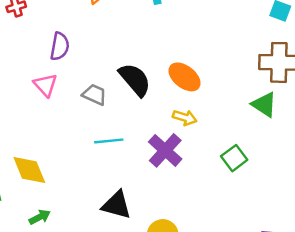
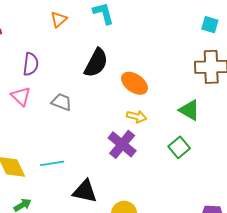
black semicircle: (135, 80) -> (96, 63), moved, turned 72
green triangle: (264, 105) -> (189, 110), moved
cyan line: (109, 141) -> (52, 163), moved

